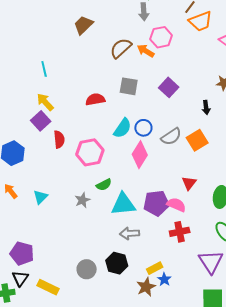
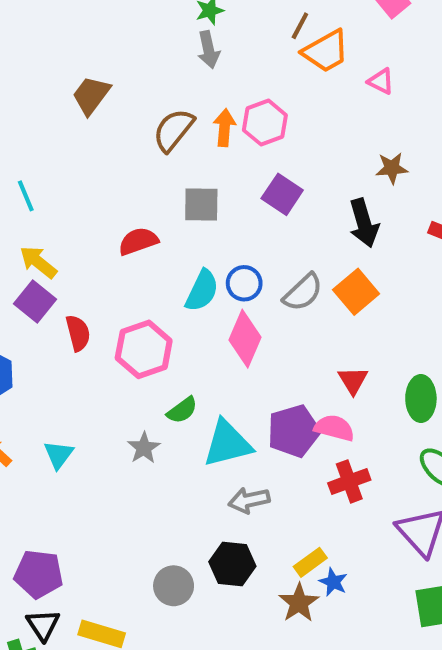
pink hexagon: (161, 37) -> (265, 123), moved
orange arrow: (146, 51) -> (225, 128), turned 72
black arrow: (206, 108) -> (364, 223), size x1.6

